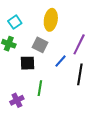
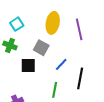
purple line: (79, 44) -> (79, 29), moved, turned -40
green line: (40, 88) -> (55, 90), moved

